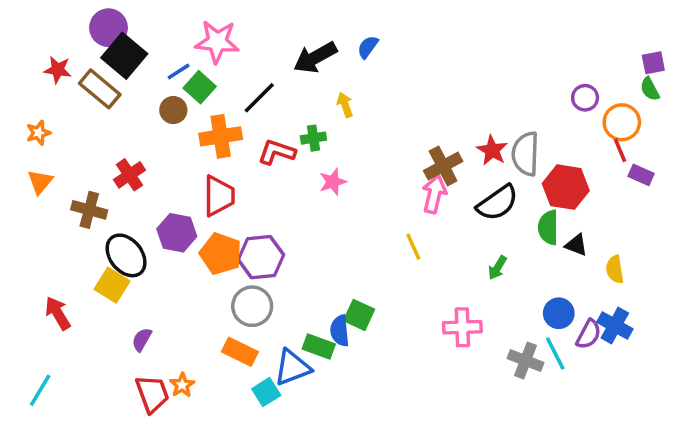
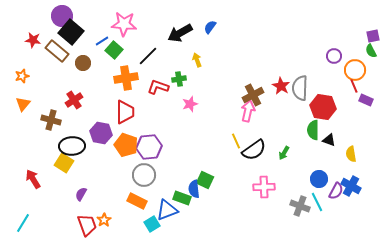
brown circle: (173, 110) -> (83, 63), moved
black semicircle: (497, 203) -> (254, 150), moved
black ellipse: (126, 255) -> (72, 146), turned -55

